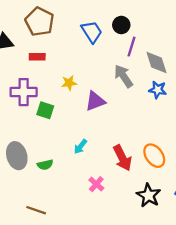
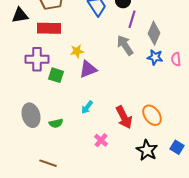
red rectangle: (37, 57) -> (49, 28), size x1.6
gray diamond: (157, 62) -> (154, 33), turned 40
purple triangle: (95, 101) -> (88, 69), moved

